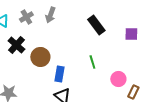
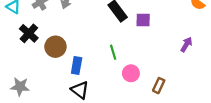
purple square: (131, 34) -> (143, 20), moved
pink circle: (118, 79) -> (131, 73), moved

